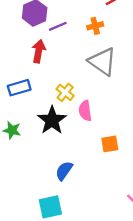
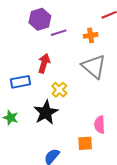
red arrow: (39, 51) -> (44, 63), moved
pink semicircle: (85, 111) -> (100, 125), moved
orange square: (110, 144) -> (85, 143), moved

